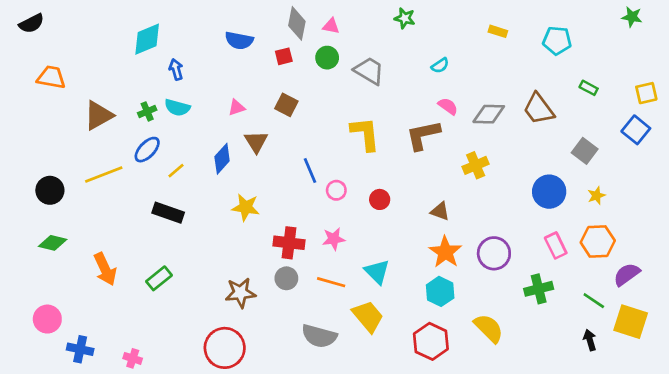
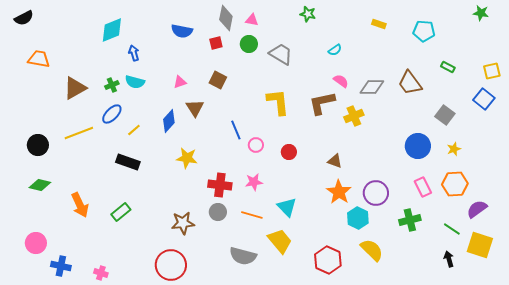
yellow cross: (476, 165) -> (354, 116), moved
cyan hexagon: (440, 291) -> (358, 218), moved

